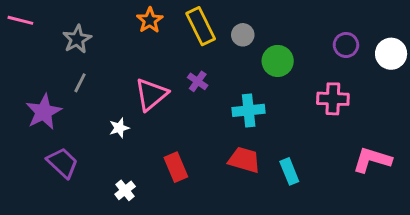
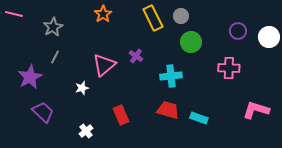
yellow rectangle: (201, 26) -> (153, 18), moved
gray circle: (243, 35) -> (181, 16), moved
cyan rectangle: (289, 171) -> (199, 118), turned -48

